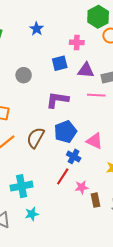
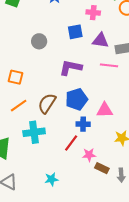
pink triangle: (95, 141) -> (105, 110), turned -30
blue cross: (74, 156) -> (83, 124), turned -32
cyan cross: (22, 186) -> (34, 132), moved
brown rectangle: (95, 200) -> (102, 168), turned -56
cyan star: (32, 214) -> (51, 179), moved

